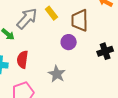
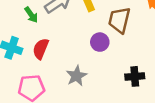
black cross: (105, 51) -> (135, 76), moved

